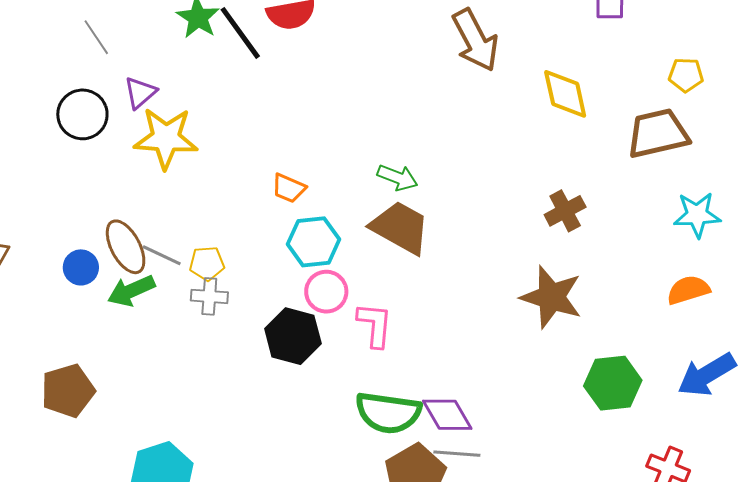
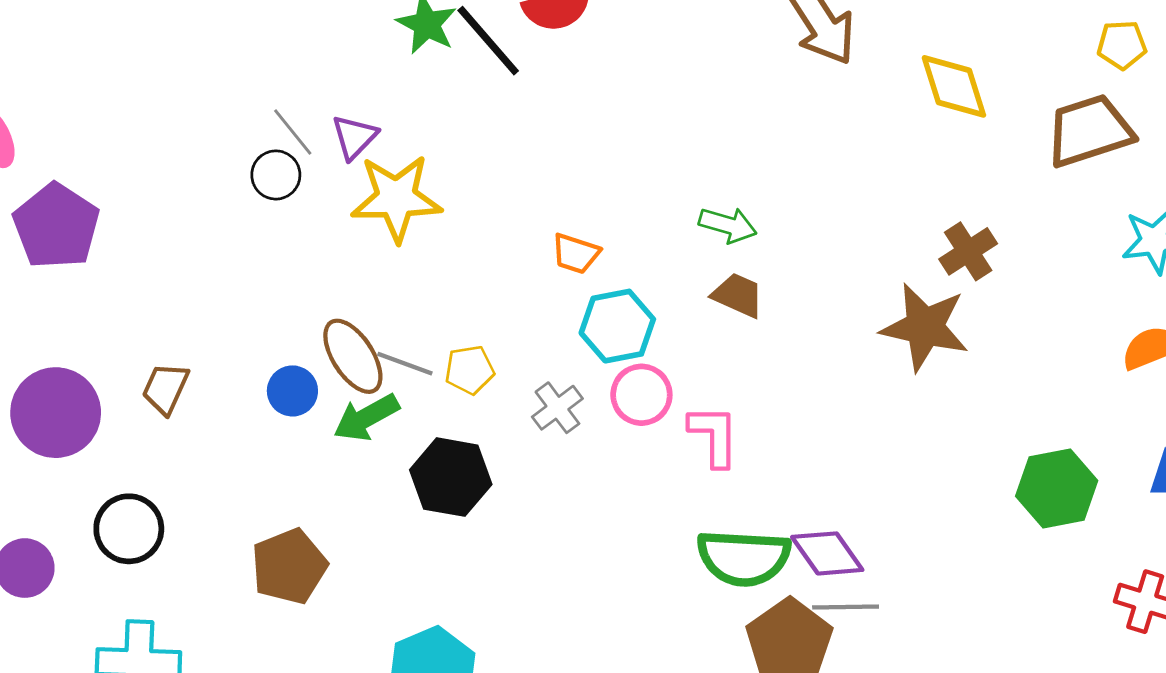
gray line: (96, 37) -> (293, 132), moved
black circle: (82, 114) -> (276, 175), size x0.7
brown trapezoid: (400, 227) -> (738, 295), size x0.6
gray cross: (209, 296) -> (557, 408), moved, turned -36
brown star: (551, 297) -> (925, 327), moved
black hexagon: (293, 336) -> (451, 477), moved

